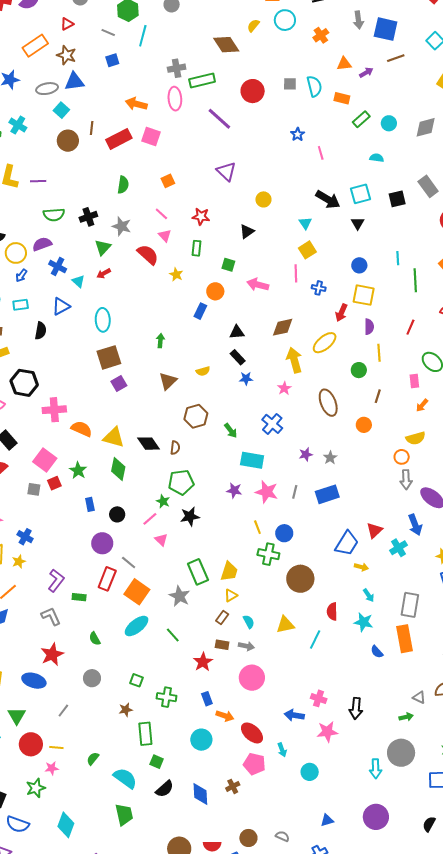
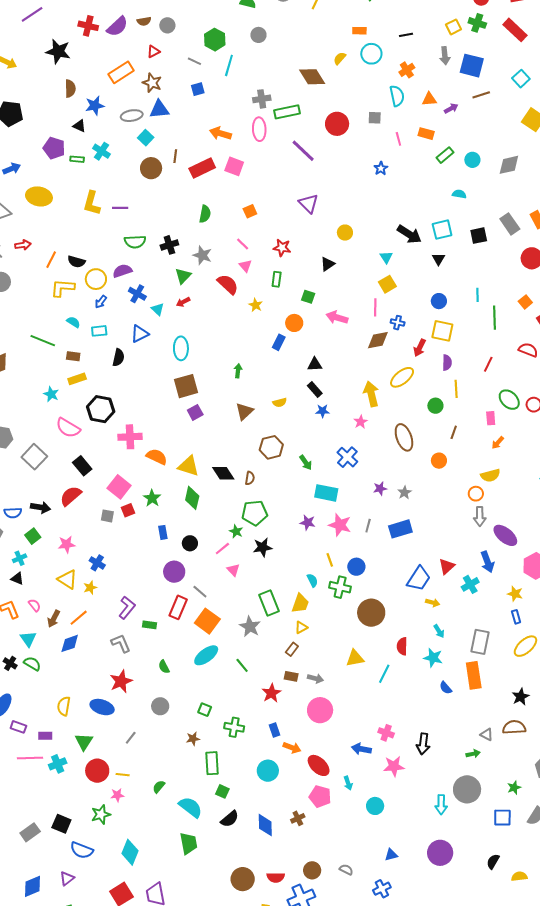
cyan semicircle: (314, 86) -> (397, 96), moved
pink line: (321, 153) -> (398, 139), moved
brown diamond: (283, 327) -> (378, 340), moved
cyan semicircle: (249, 622) -> (312, 580), moved

